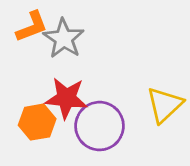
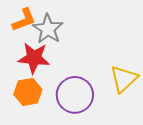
red star: (66, 98) -> (34, 58), moved

